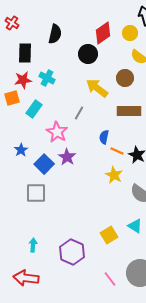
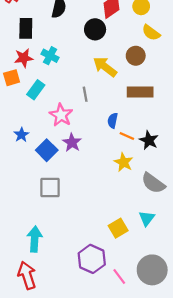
gray line: (79, 113) -> (85, 94), turned -40
gray square: (36, 193) -> (50, 188), moved
cyan triangle: (135, 226) -> (147, 218), turned 35
cyan arrow: (33, 245) -> (35, 239), size x1.6
purple hexagon: (72, 252) -> (92, 259), moved
red arrow: (26, 278) -> (27, 275), turned 65

